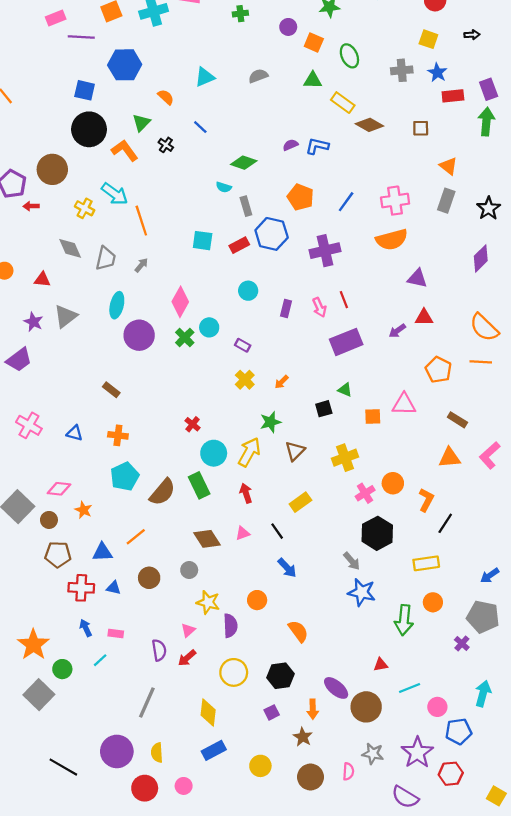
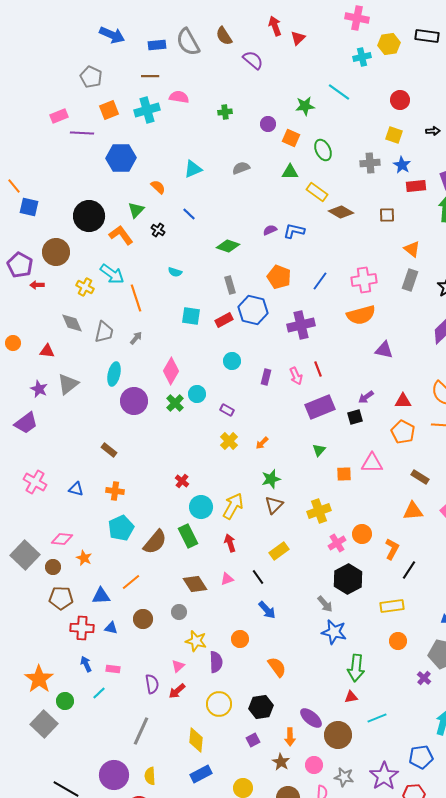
blue square: (85, 90) -> (29, 207), moved
cyan semicircle: (224, 187) -> (175, 272), moved
red triangle: (424, 317) -> (403, 401), moved
green triangle: (345, 390) -> (319, 450), turned 48
black square: (324, 409) -> (355, 417), moved
green star: (270, 422) -> (271, 479), moved
green arrow: (404, 620) -> (356, 668), moved
pink circle: (437, 707) -> (314, 765), moved

